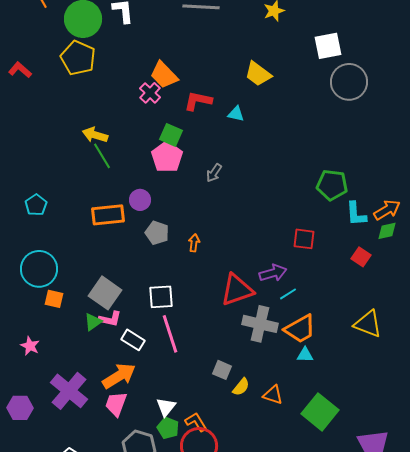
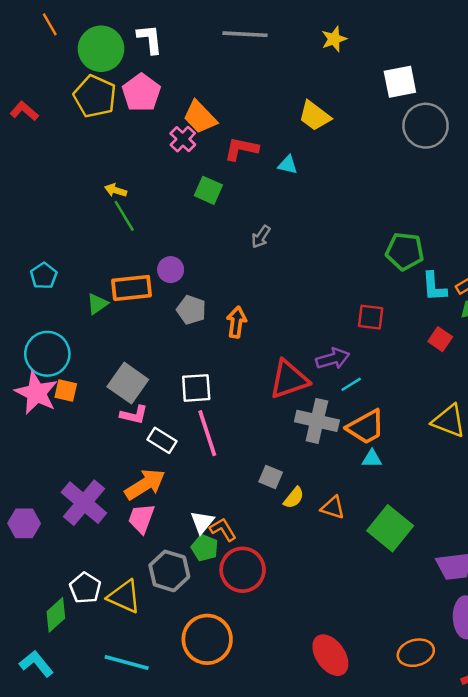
yellow arrow: (95, 135) -> (116, 190), size x0.7
pink pentagon: (167, 157) -> (141, 93), moved
orange arrow: (194, 243) -> (236, 322), size x1.4
green triangle: (93, 322) -> (97, 304), moved
pink star: (30, 346) -> (36, 393), moved, size x1.8
orange L-shape: (196, 422) -> (223, 529), moved

